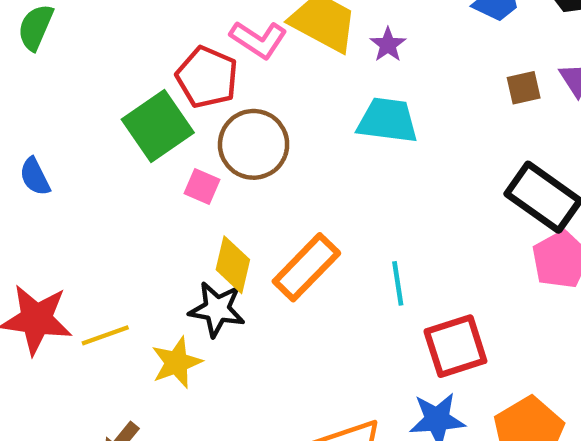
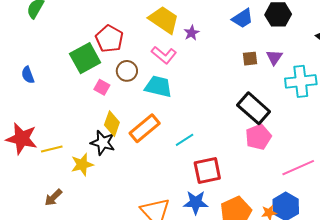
pink L-shape: (259, 40) -> (164, 55), moved
cyan trapezoid: (387, 121) -> (158, 87), moved
brown circle: (254, 144) -> (127, 71), size x0.7
cyan line: (398, 283) -> (185, 140), turned 60

